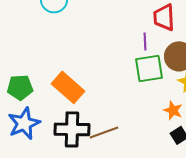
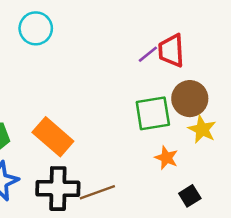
purple line: (145, 41) -> (148, 54), moved, turned 54
orange star: (173, 110) -> (166, 158), moved

